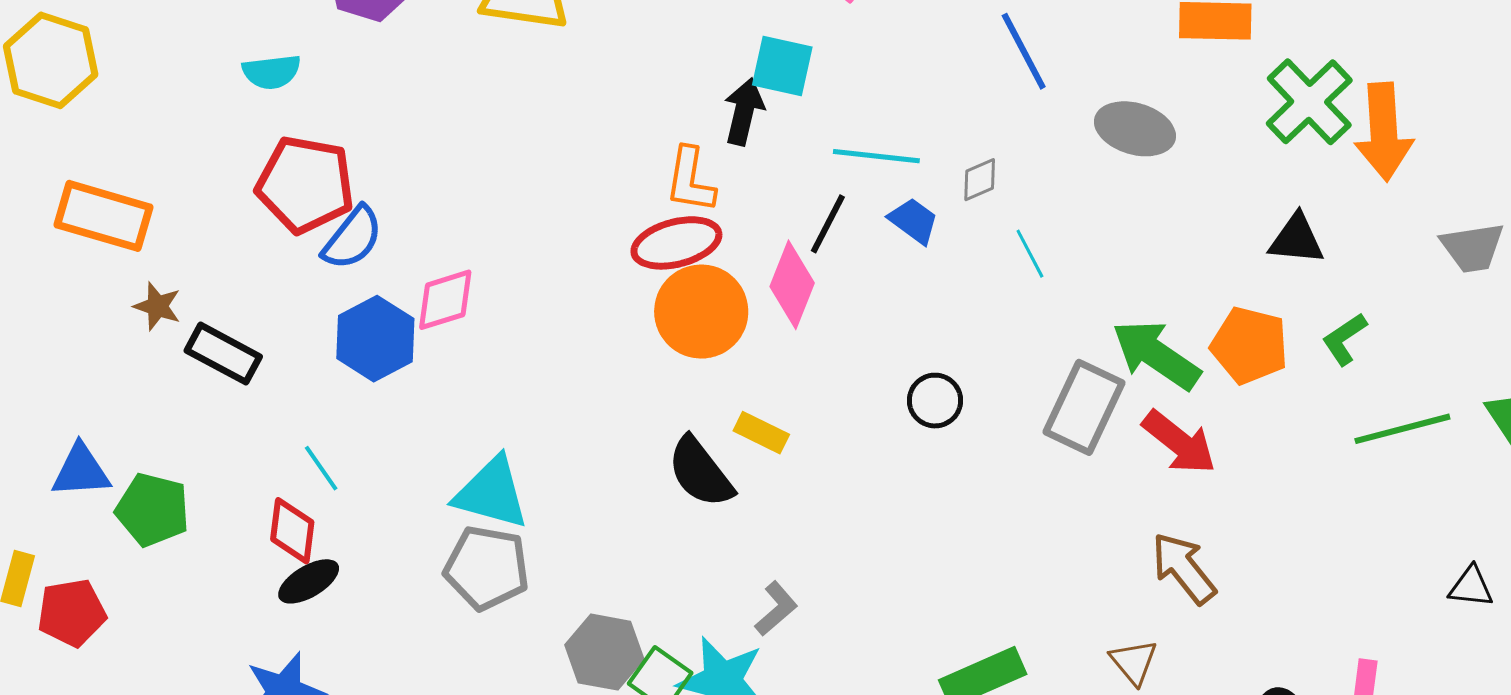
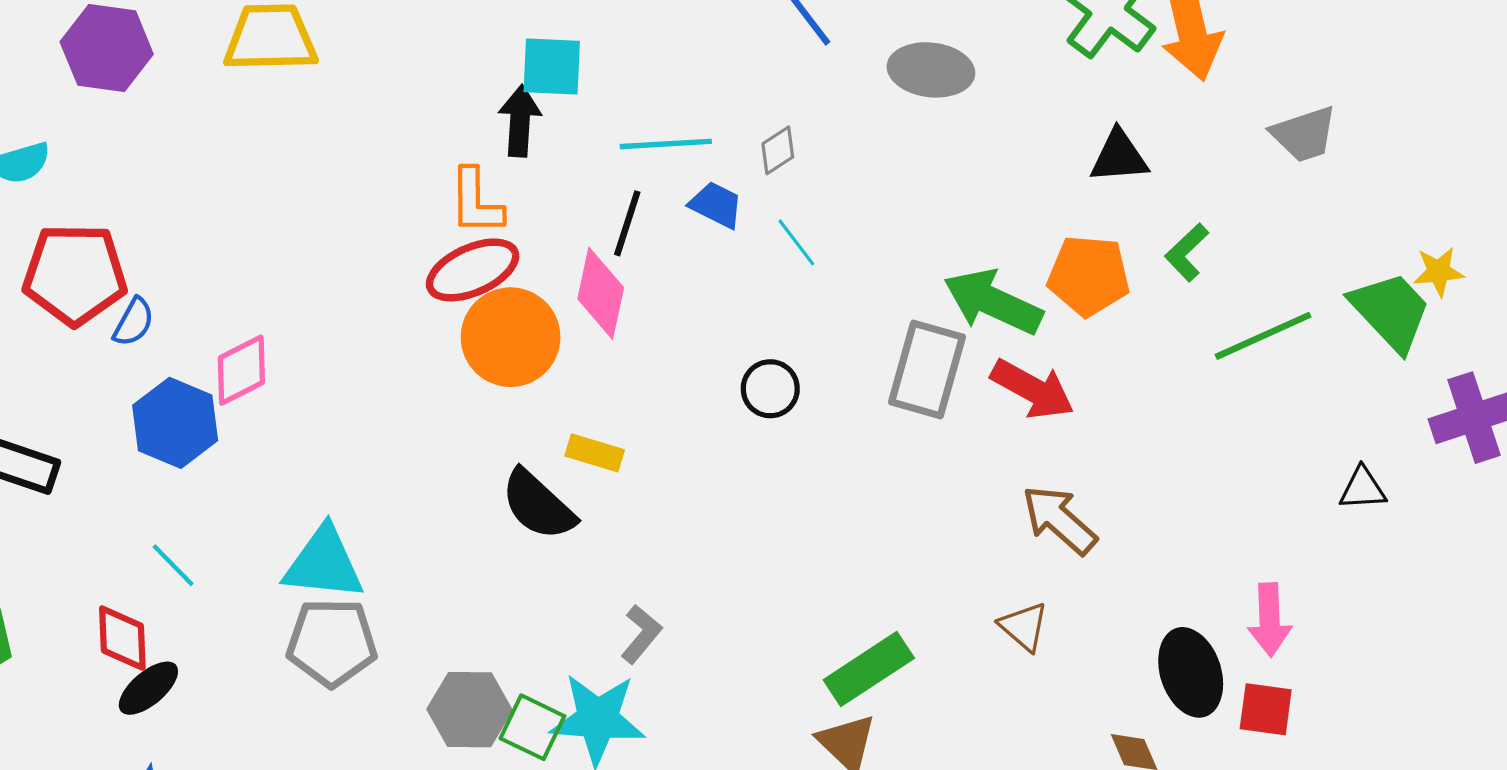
blue semicircle: (353, 238) -> (134, 322), size x0.7
cyan line: (1030, 254) -> (796, 242), moved
cyan line: (321, 468) -> (173, 565), moved

